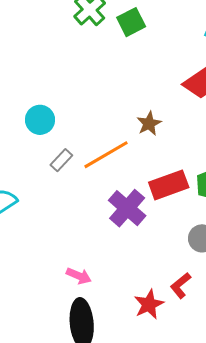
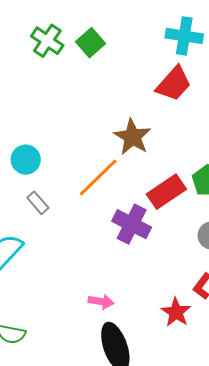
brown star: (149, 124) -> (132, 137), size x1.5
gray rectangle: (61, 160) -> (38, 203), moved, turned -70

